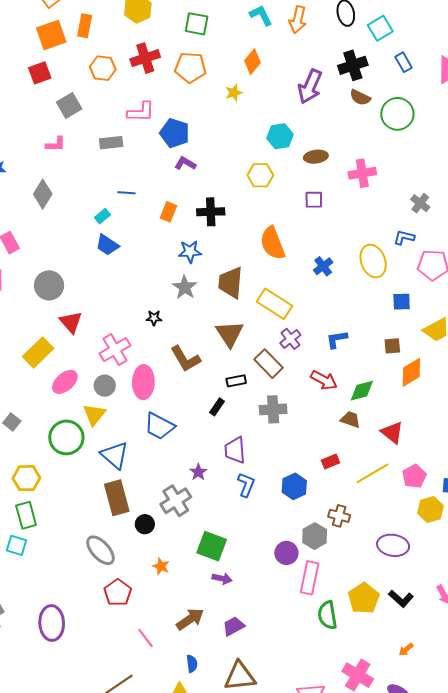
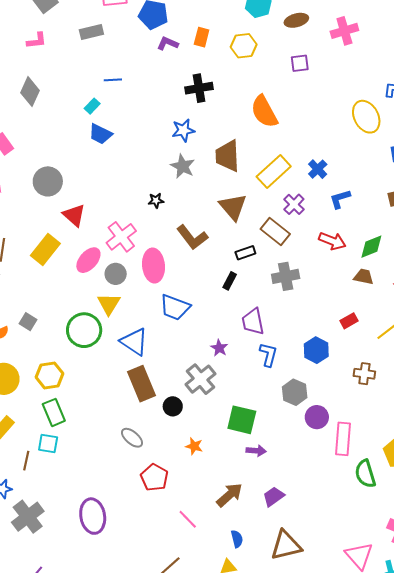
orange rectangle: (168, 212) -> (202, 37), moved
blue cross: (323, 266) -> (318, 169), moved
yellow rectangle: (274, 304) -> (274, 171), turned -68
pink ellipse: (65, 382) -> (88, 260), moved
gray hexagon: (315, 536) -> (295, 392), moved
gray ellipse: (100, 550) -> (132, 438), size x0.7

